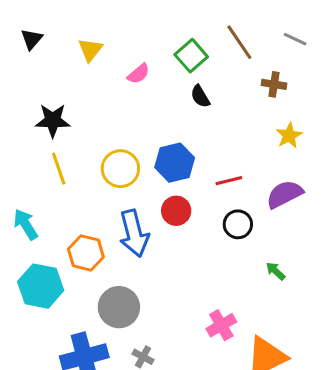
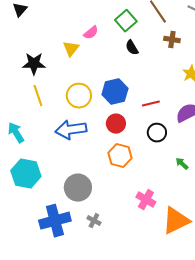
yellow triangle: (90, 50) -> (71, 49), moved
brown cross: (274, 84) -> (172, 40), moved
blue arrow: (134, 233) -> (71, 130), moved, turned 96
orange hexagon: (86, 253) -> (120, 156), moved
pink cross: (221, 325) -> (146, 200), turned -30

